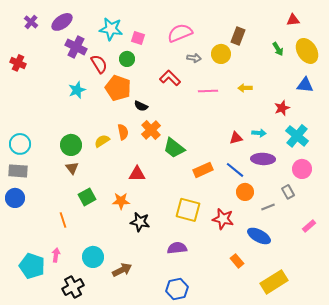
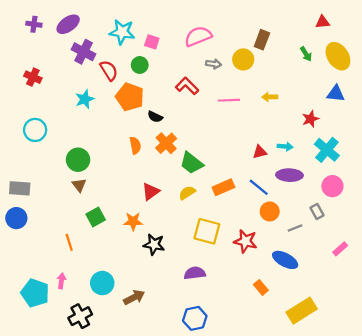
purple cross: (31, 22) -> (34, 24), turned -32
red cross: (18, 63) -> (33, 77), moved
yellow semicircle: (102, 141) -> (187, 193), moved
cyan circle: (20, 144) -> (35, 130), moved
red triangle: (137, 174) -> (151, 192), turned -36

